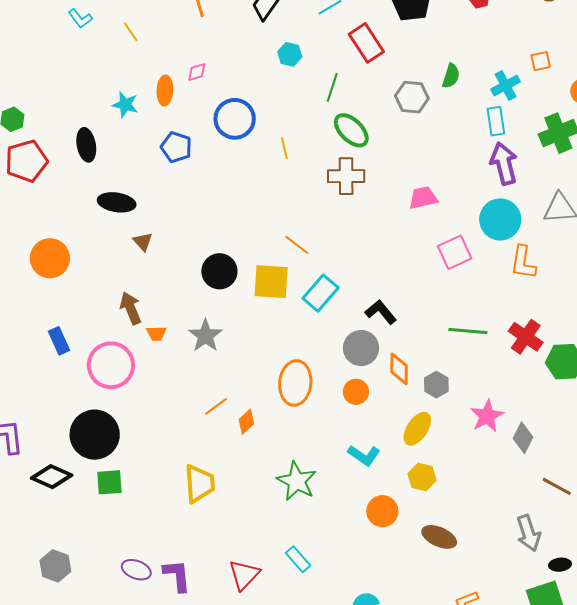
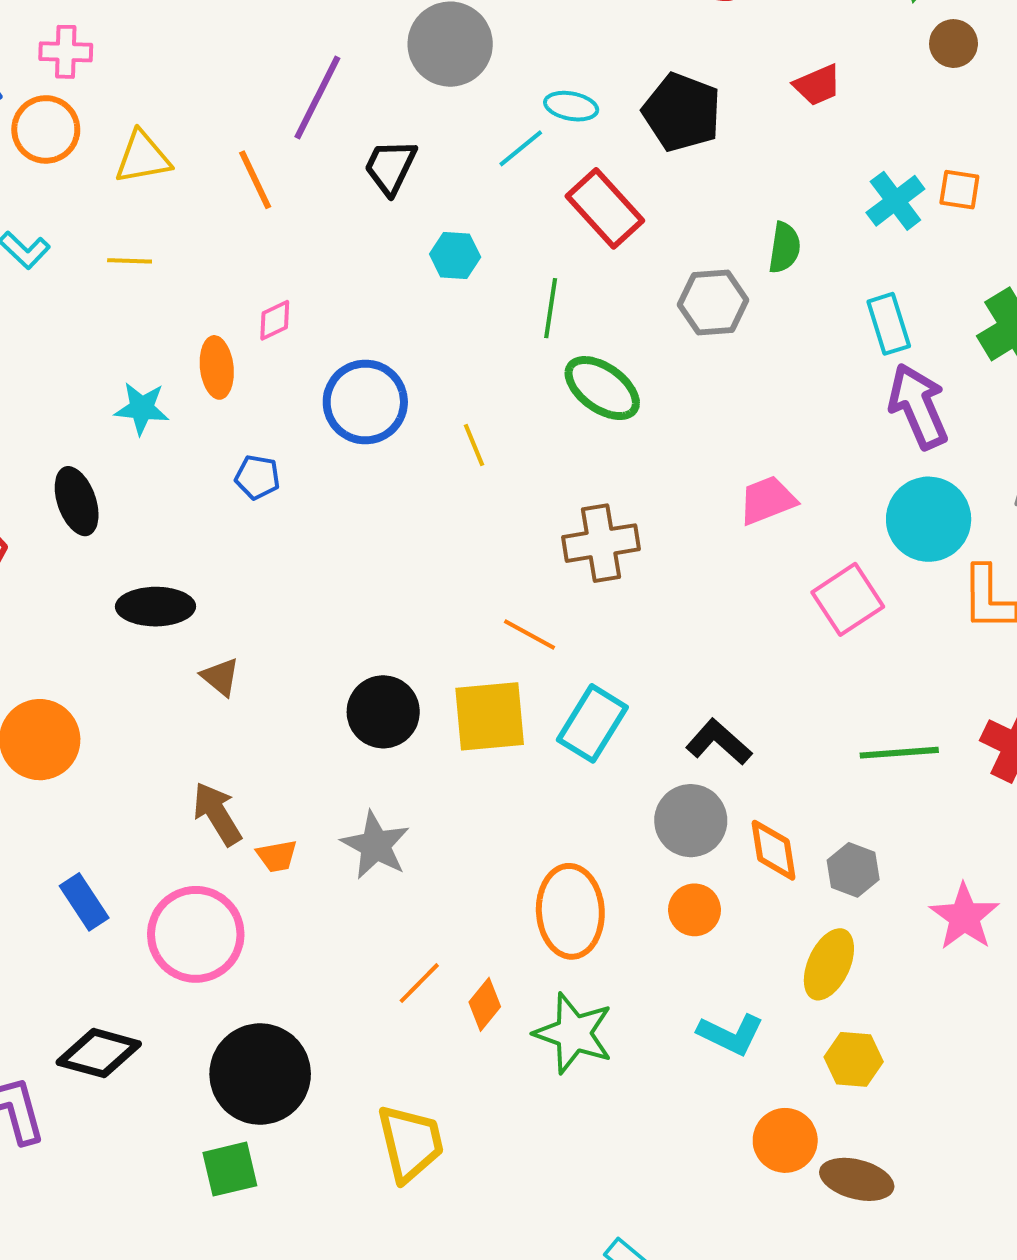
yellow line: (131, 32) -> (130, 261), turned -45
orange square: (541, 61) -> (959, 190), turned 30
cyan cross: (506, 86) -> (895, 201), moved
blue pentagon: (176, 147) -> (257, 477), size x0.7
brown cross: (346, 176) -> (601, 543), moved
black circle: (95, 435) -> (260, 1074), moved
black diamond: (52, 477) -> (99, 1053), moved
green star: (297, 481) -> (574, 1033), moved
brown ellipse: (439, 537) -> (857, 1179), moved

